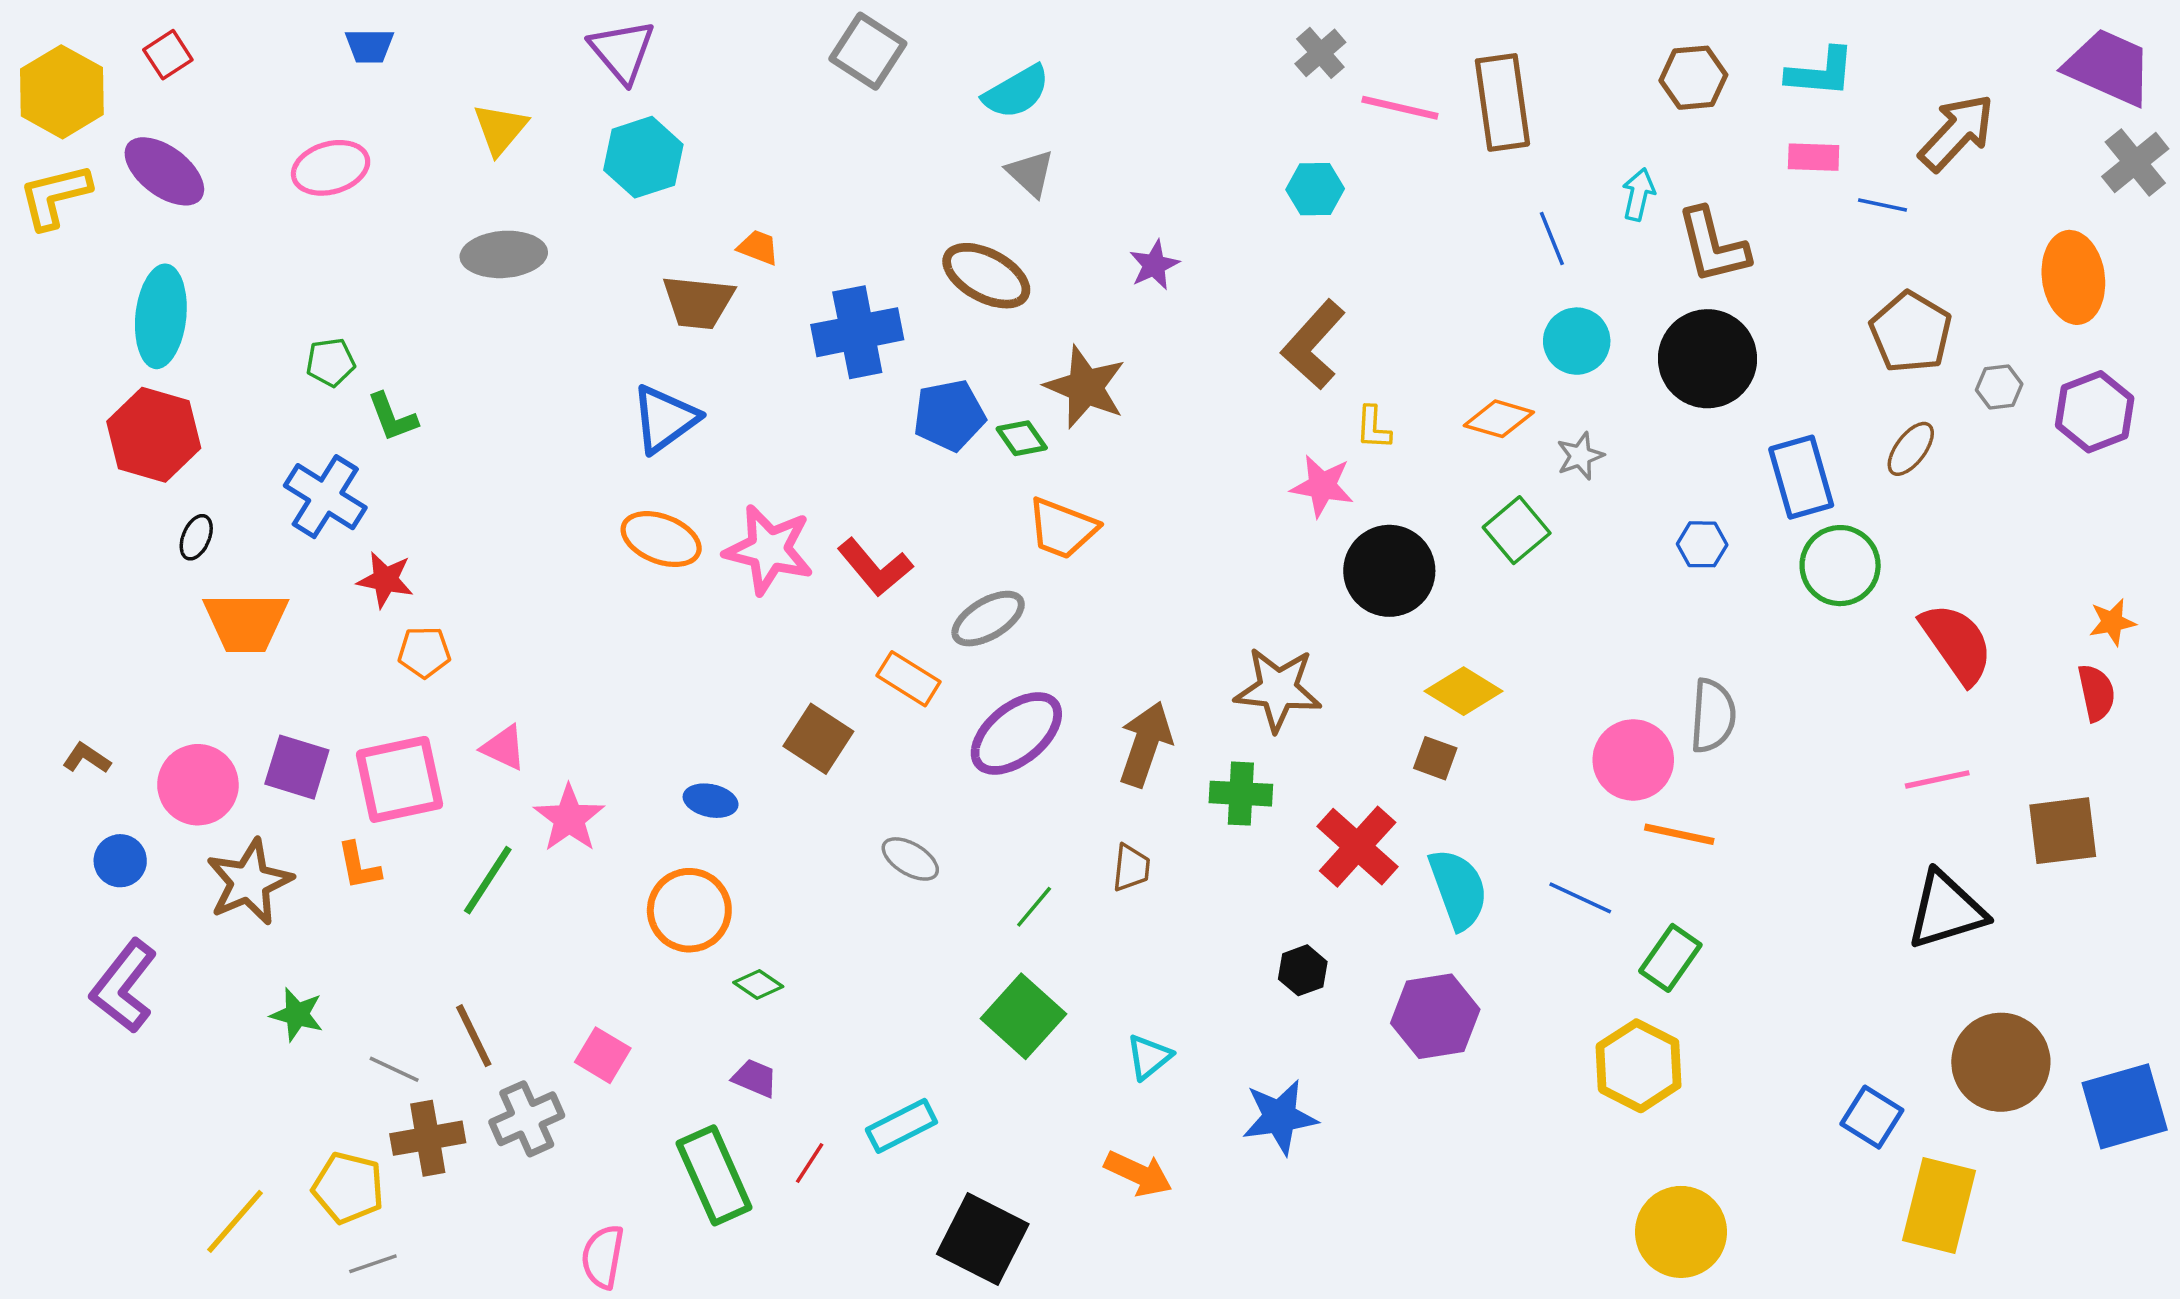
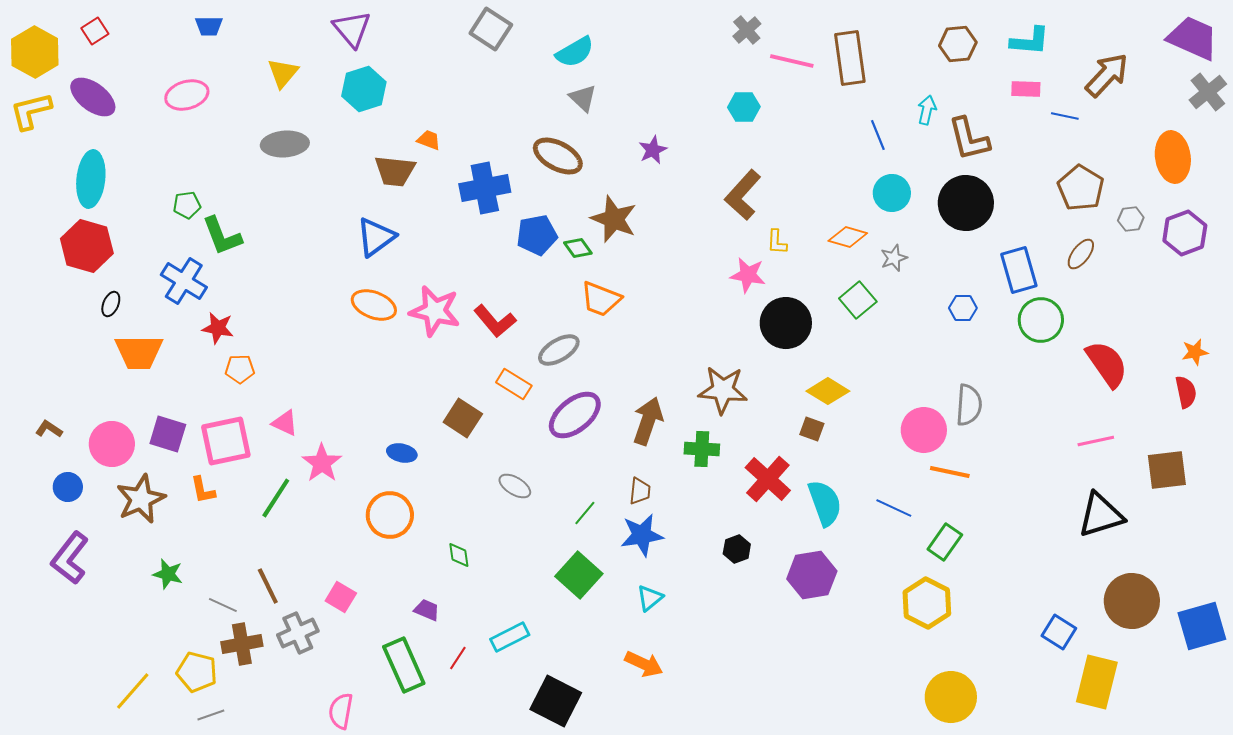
green L-shape: (392, 417) -> (222, 236), size x1.4
green diamond: (758, 984) -> (459, 555), moved, turned 48
blue star: (1280, 1117) -> (642, 535), moved

